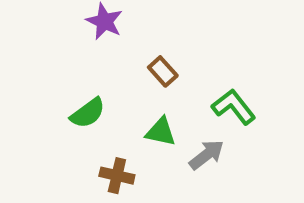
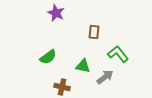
brown rectangle: (163, 71) -> (94, 32), moved, turned 48

